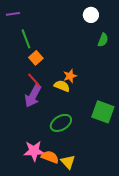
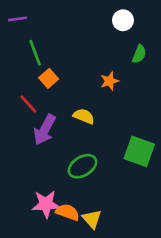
orange star: (70, 76) -> (109, 81), moved
red line: (34, 80) -> (28, 104), moved

